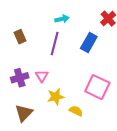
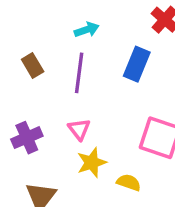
brown rectangle: (20, 37) -> (33, 66), moved
pink triangle: (42, 76) -> (79, 129), moved

